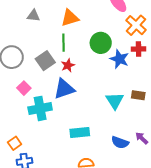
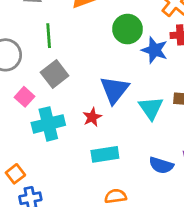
green line: (63, 43) -> (49, 36), moved
gray square: (45, 61) -> (55, 74), moved
red star: (68, 65) -> (92, 117), moved
blue triangle: (64, 89) -> (115, 90), moved, turned -30

